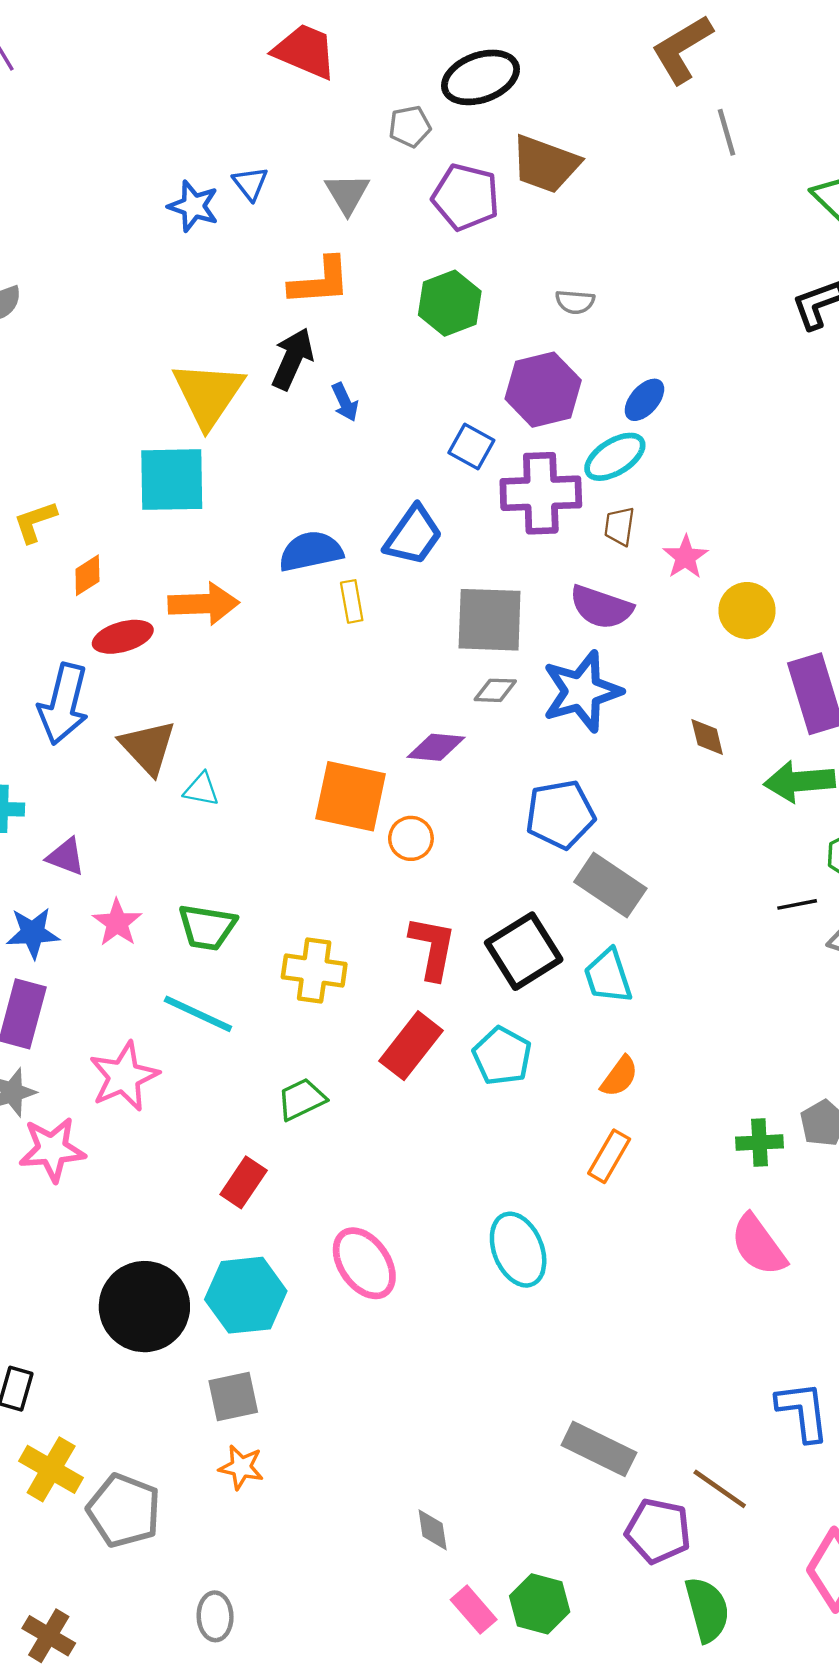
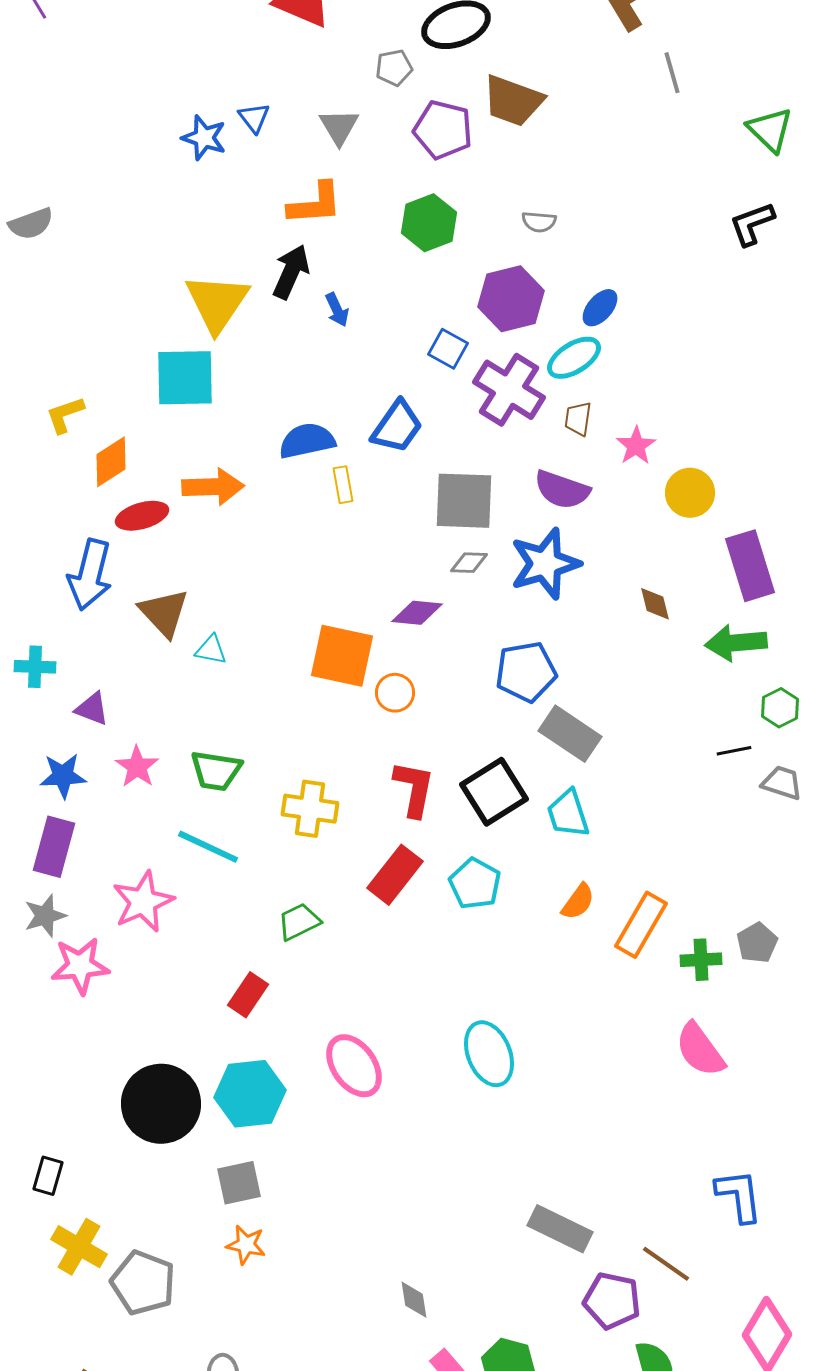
purple cross: (541, 493) -> (509, 390), turned 34
orange diamond: (87, 575) -> (111, 462), size x1.4
orange rectangle: (609, 1156) -> (641, 925), moved, size x1.4

